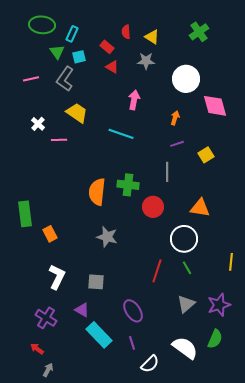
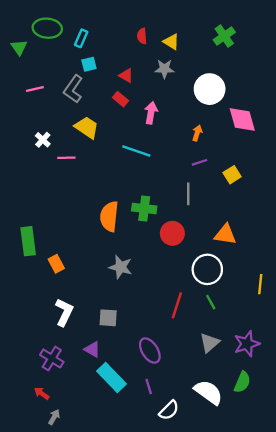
red rectangle: (107, 47) -> (121, 99), moved
green triangle: (57, 52) -> (19, 47), moved
yellow line: (231, 262) -> (260, 284), moved

